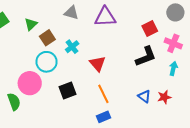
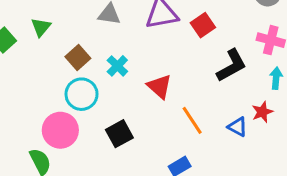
green triangle: (31, 24) -> (41, 27), moved
red square: (150, 29) -> (203, 25), moved
orange line: (103, 94) -> (192, 120), moved
red star: (164, 97) -> (262, 112), moved

